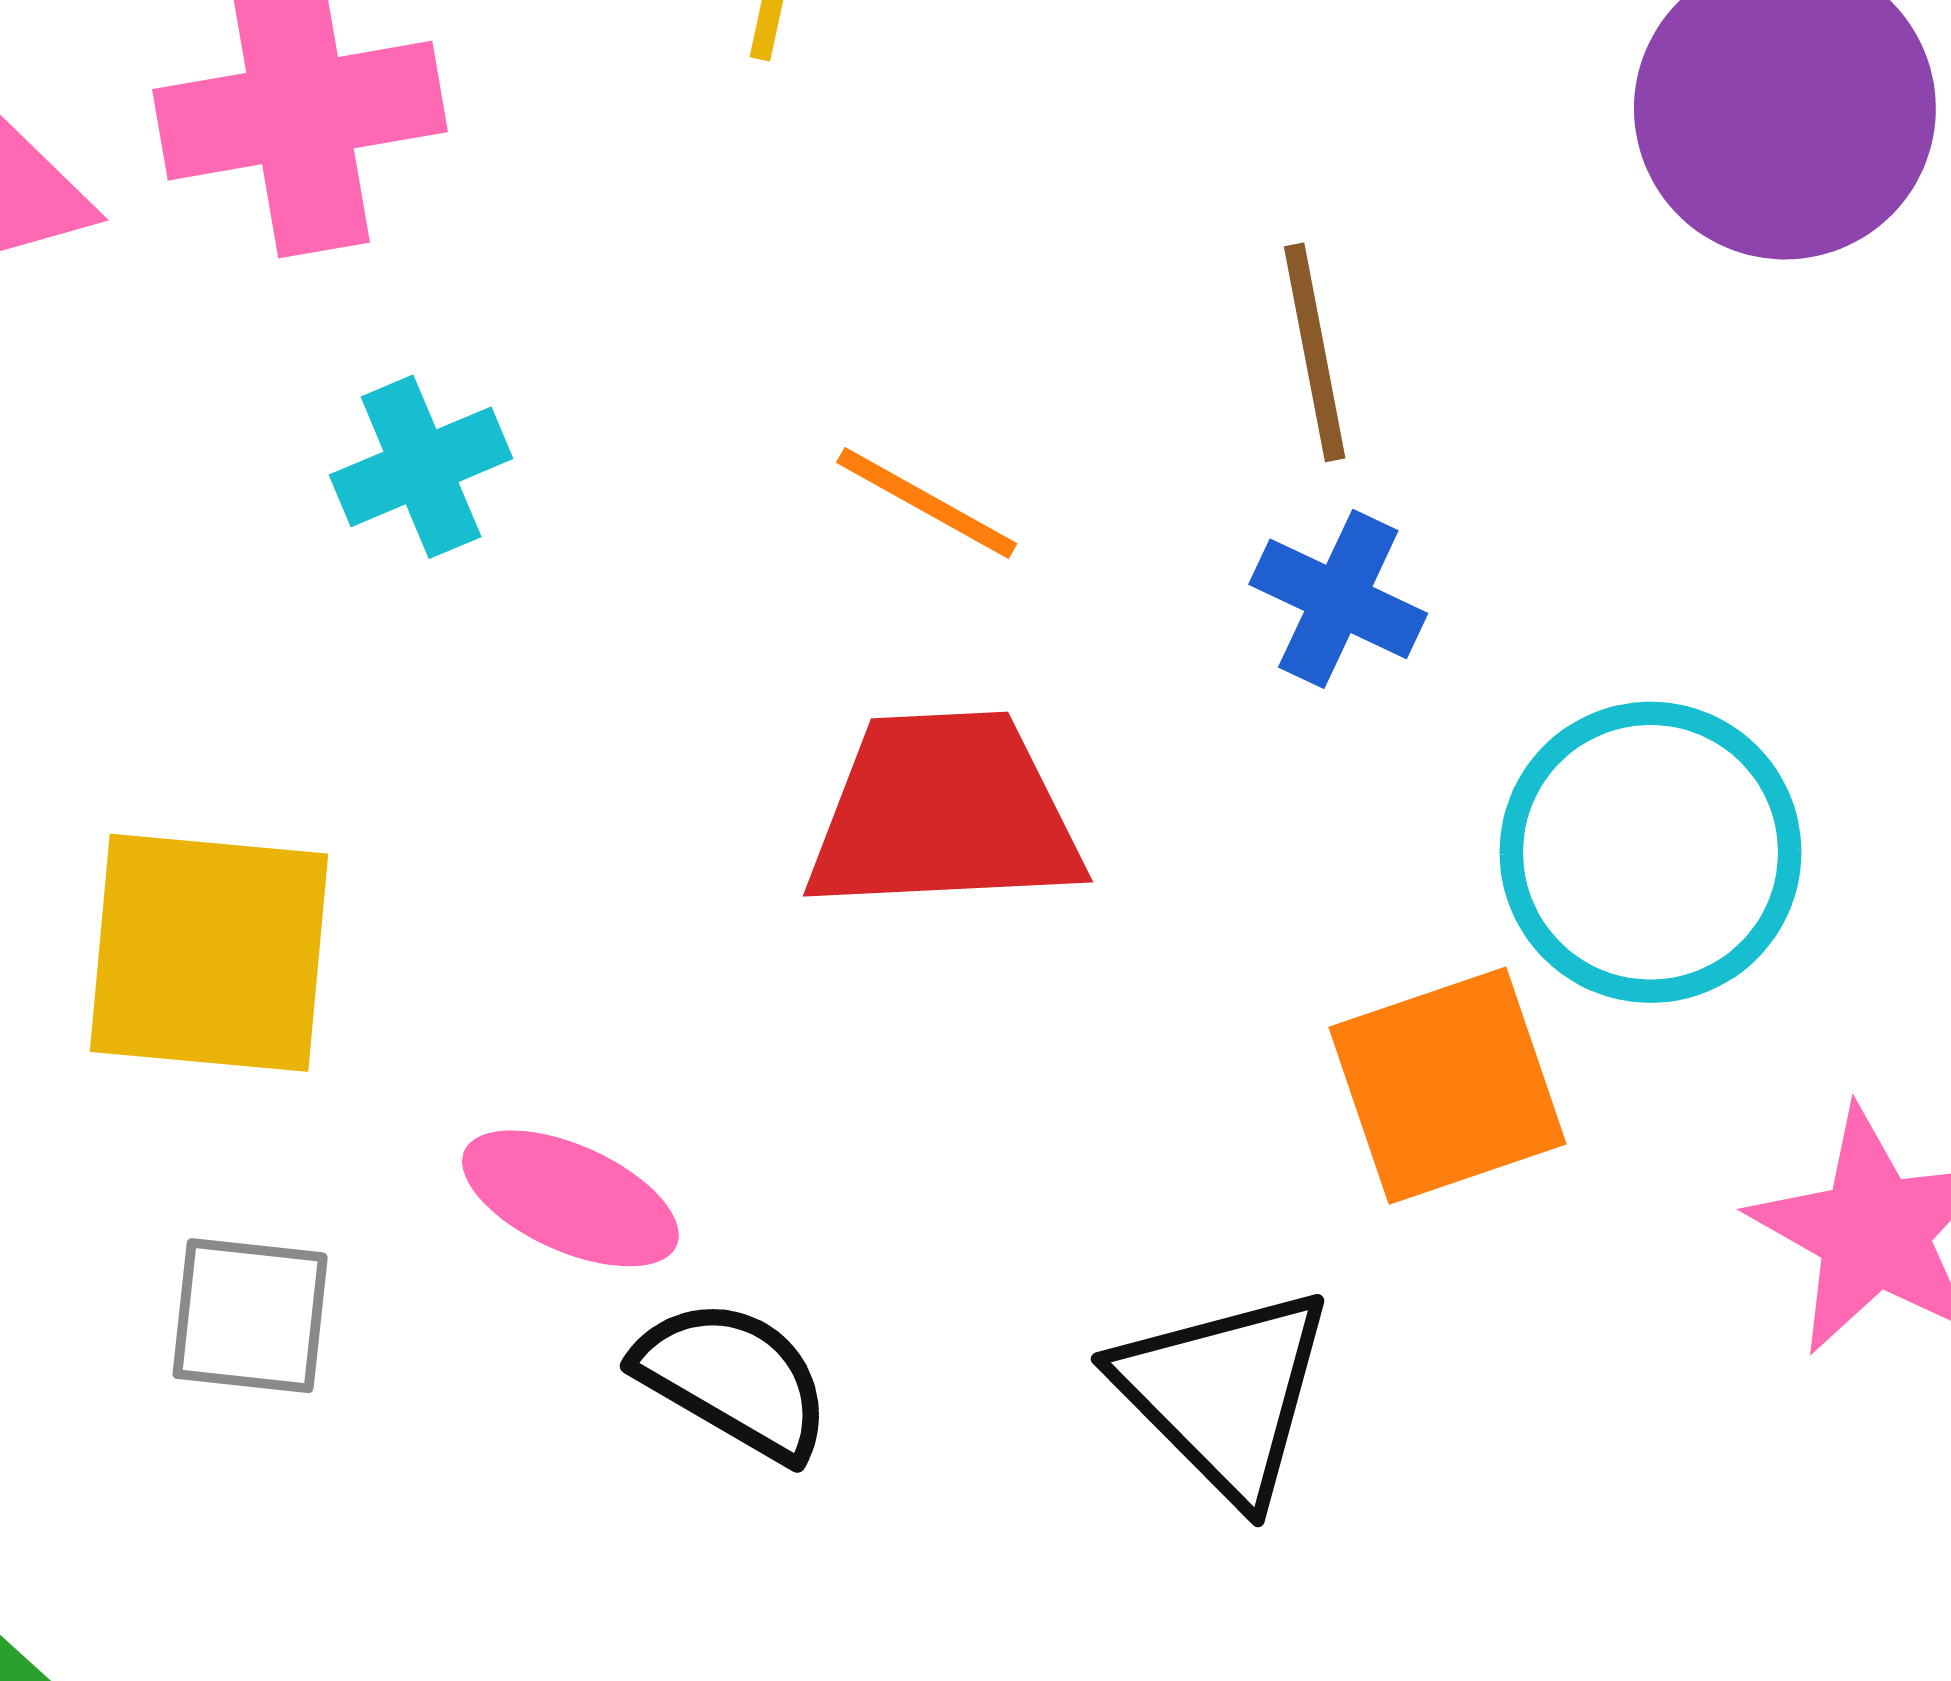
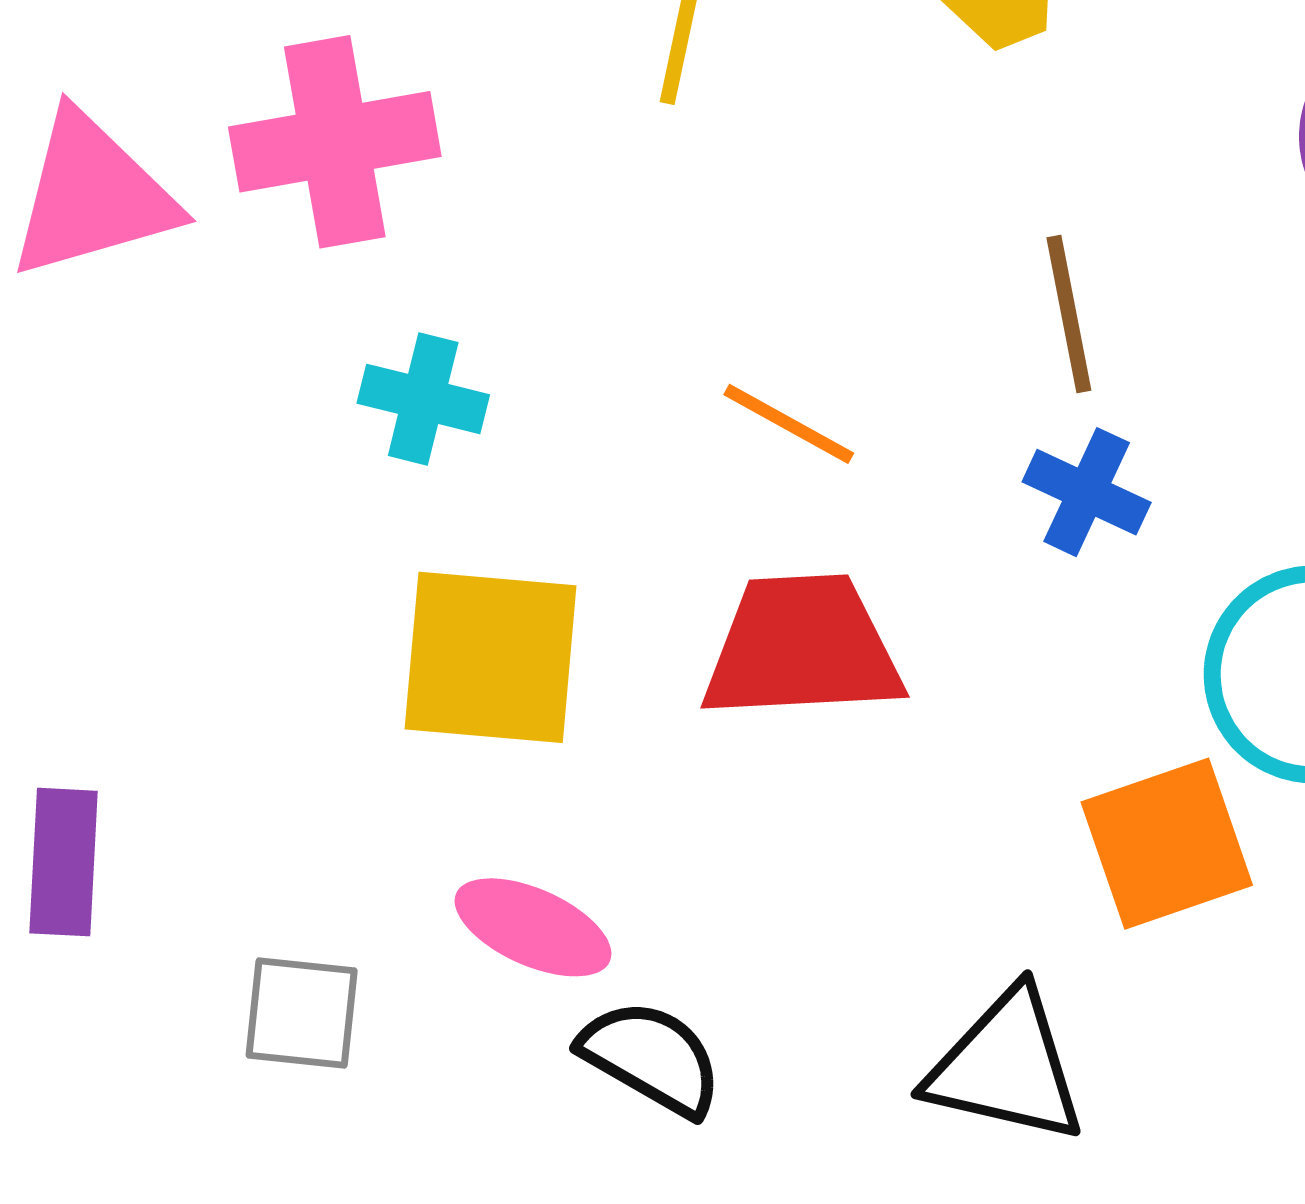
cyan cross: (421, 467) -> (423, 399), turned 37
yellow square: (209, 953) -> (491, 657), moved
black triangle: (1224, 1393) -> (1006, 1067), turned -32

